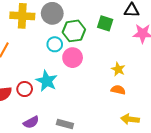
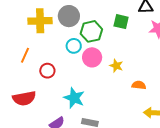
yellow star: (118, 69) -> (116, 66), moved
cyan star: (47, 81) -> (74, 98), moved
red circle: (25, 89) -> (47, 71), moved

